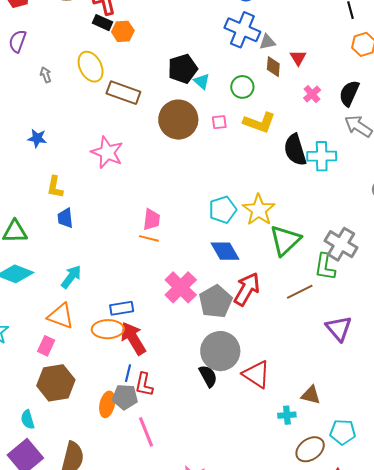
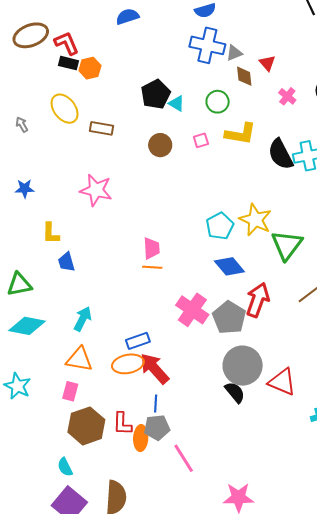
brown rectangle: (123, 93) -> (101, 128), size x0.7
brown circle: (178, 120) -> (160, 145), size x0.6
red L-shape: (144, 385) -> (122, 424), moved

